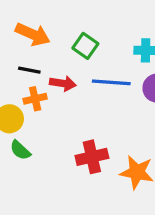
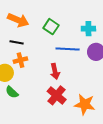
red arrow: (63, 83) -> (55, 71), moved, turned 70
red cross: (92, 157) -> (57, 95), turned -36

